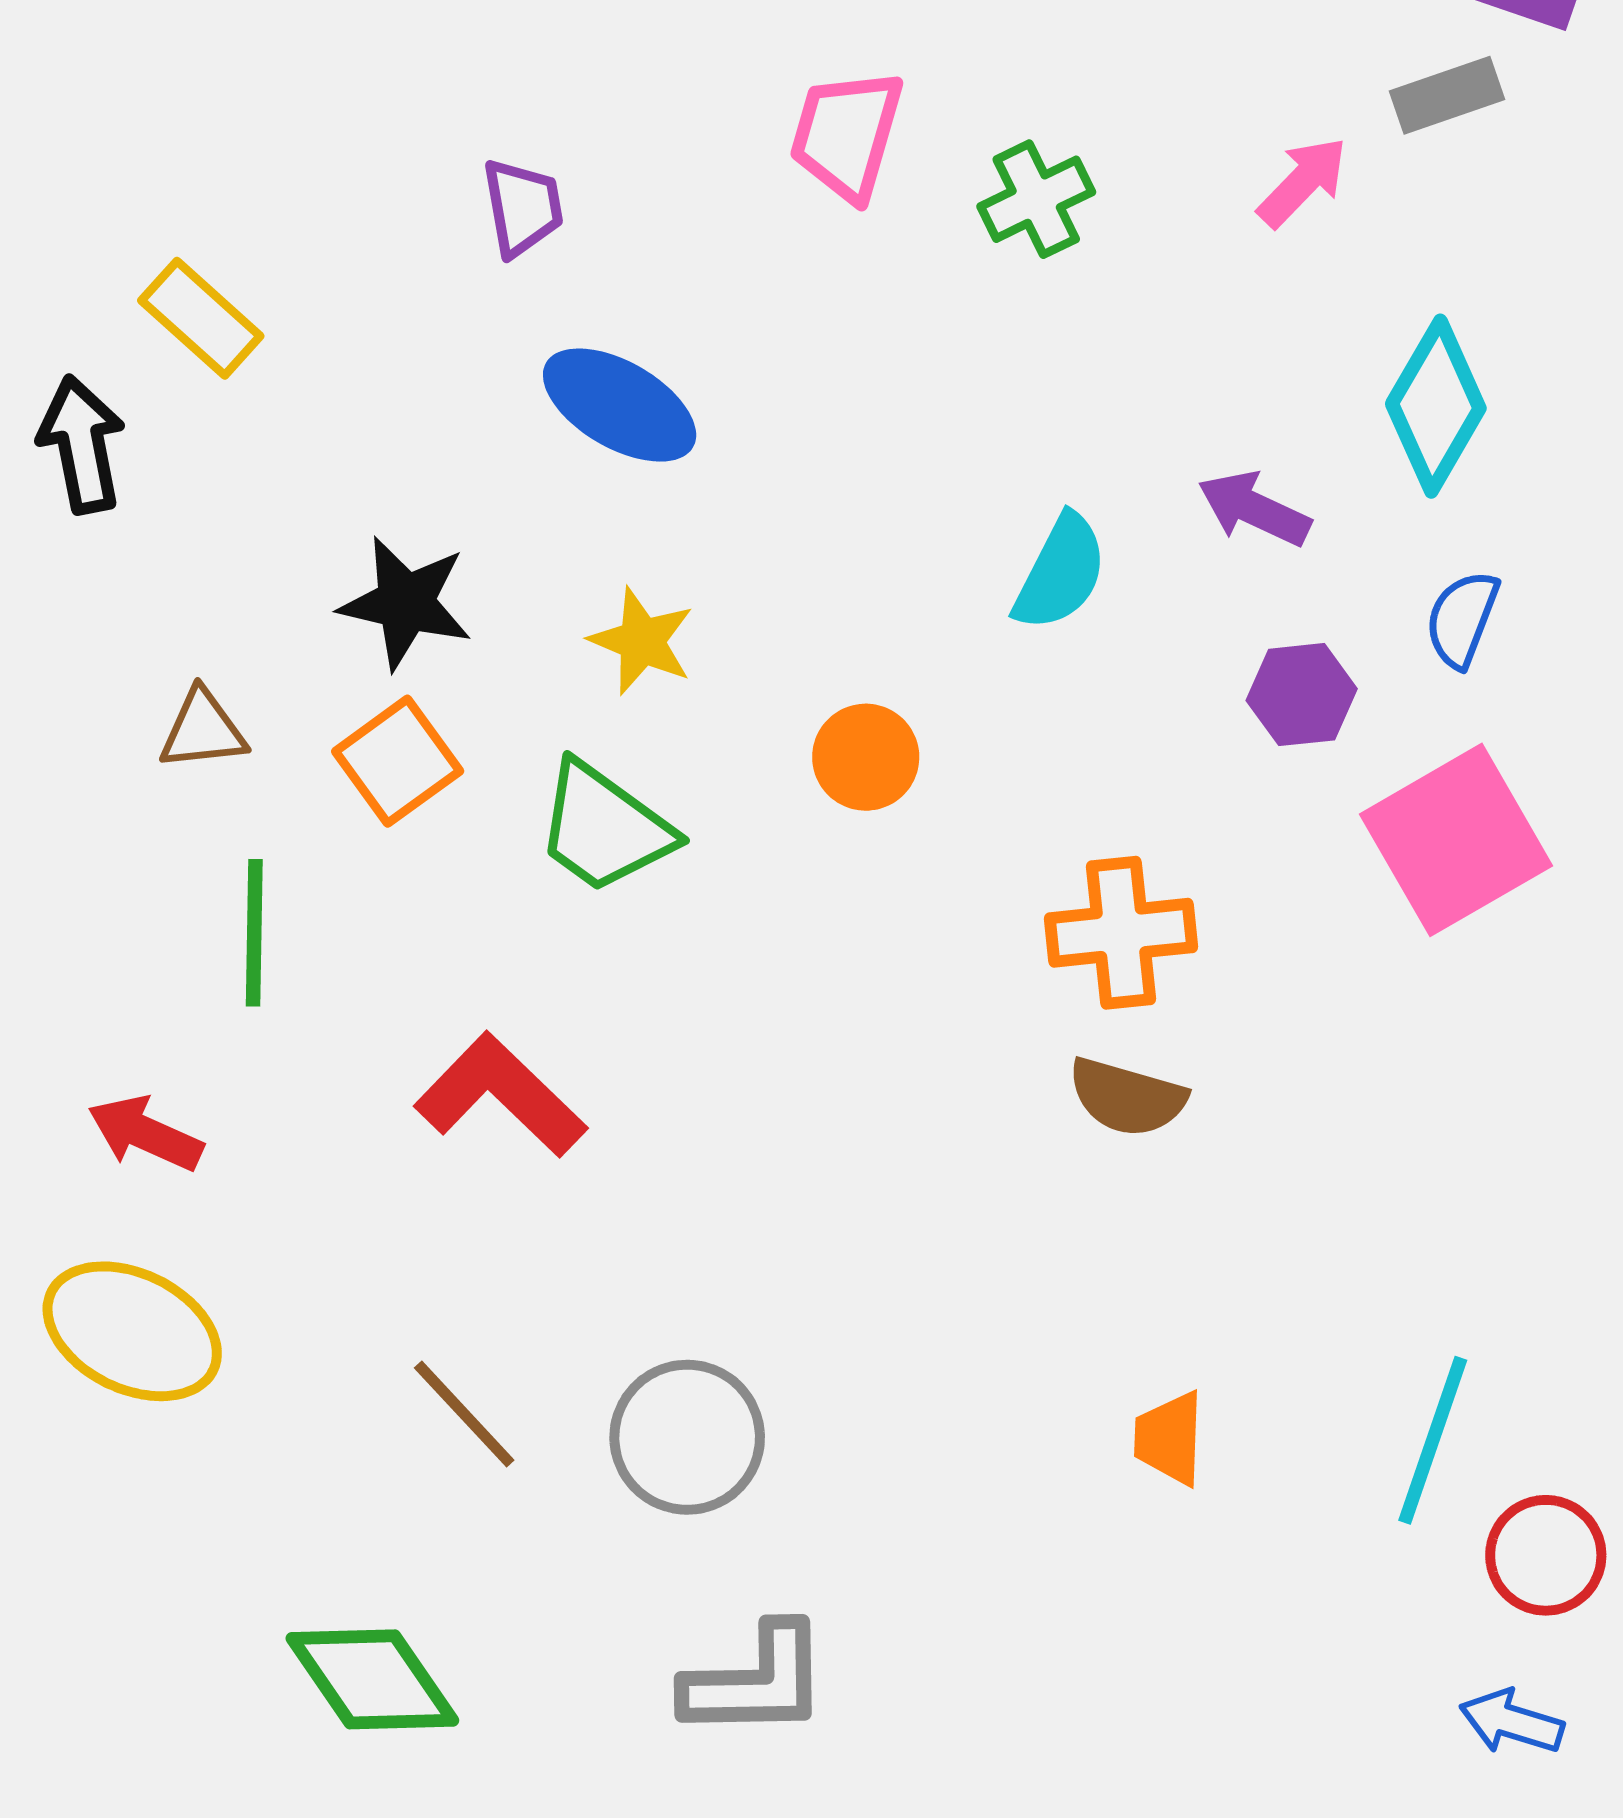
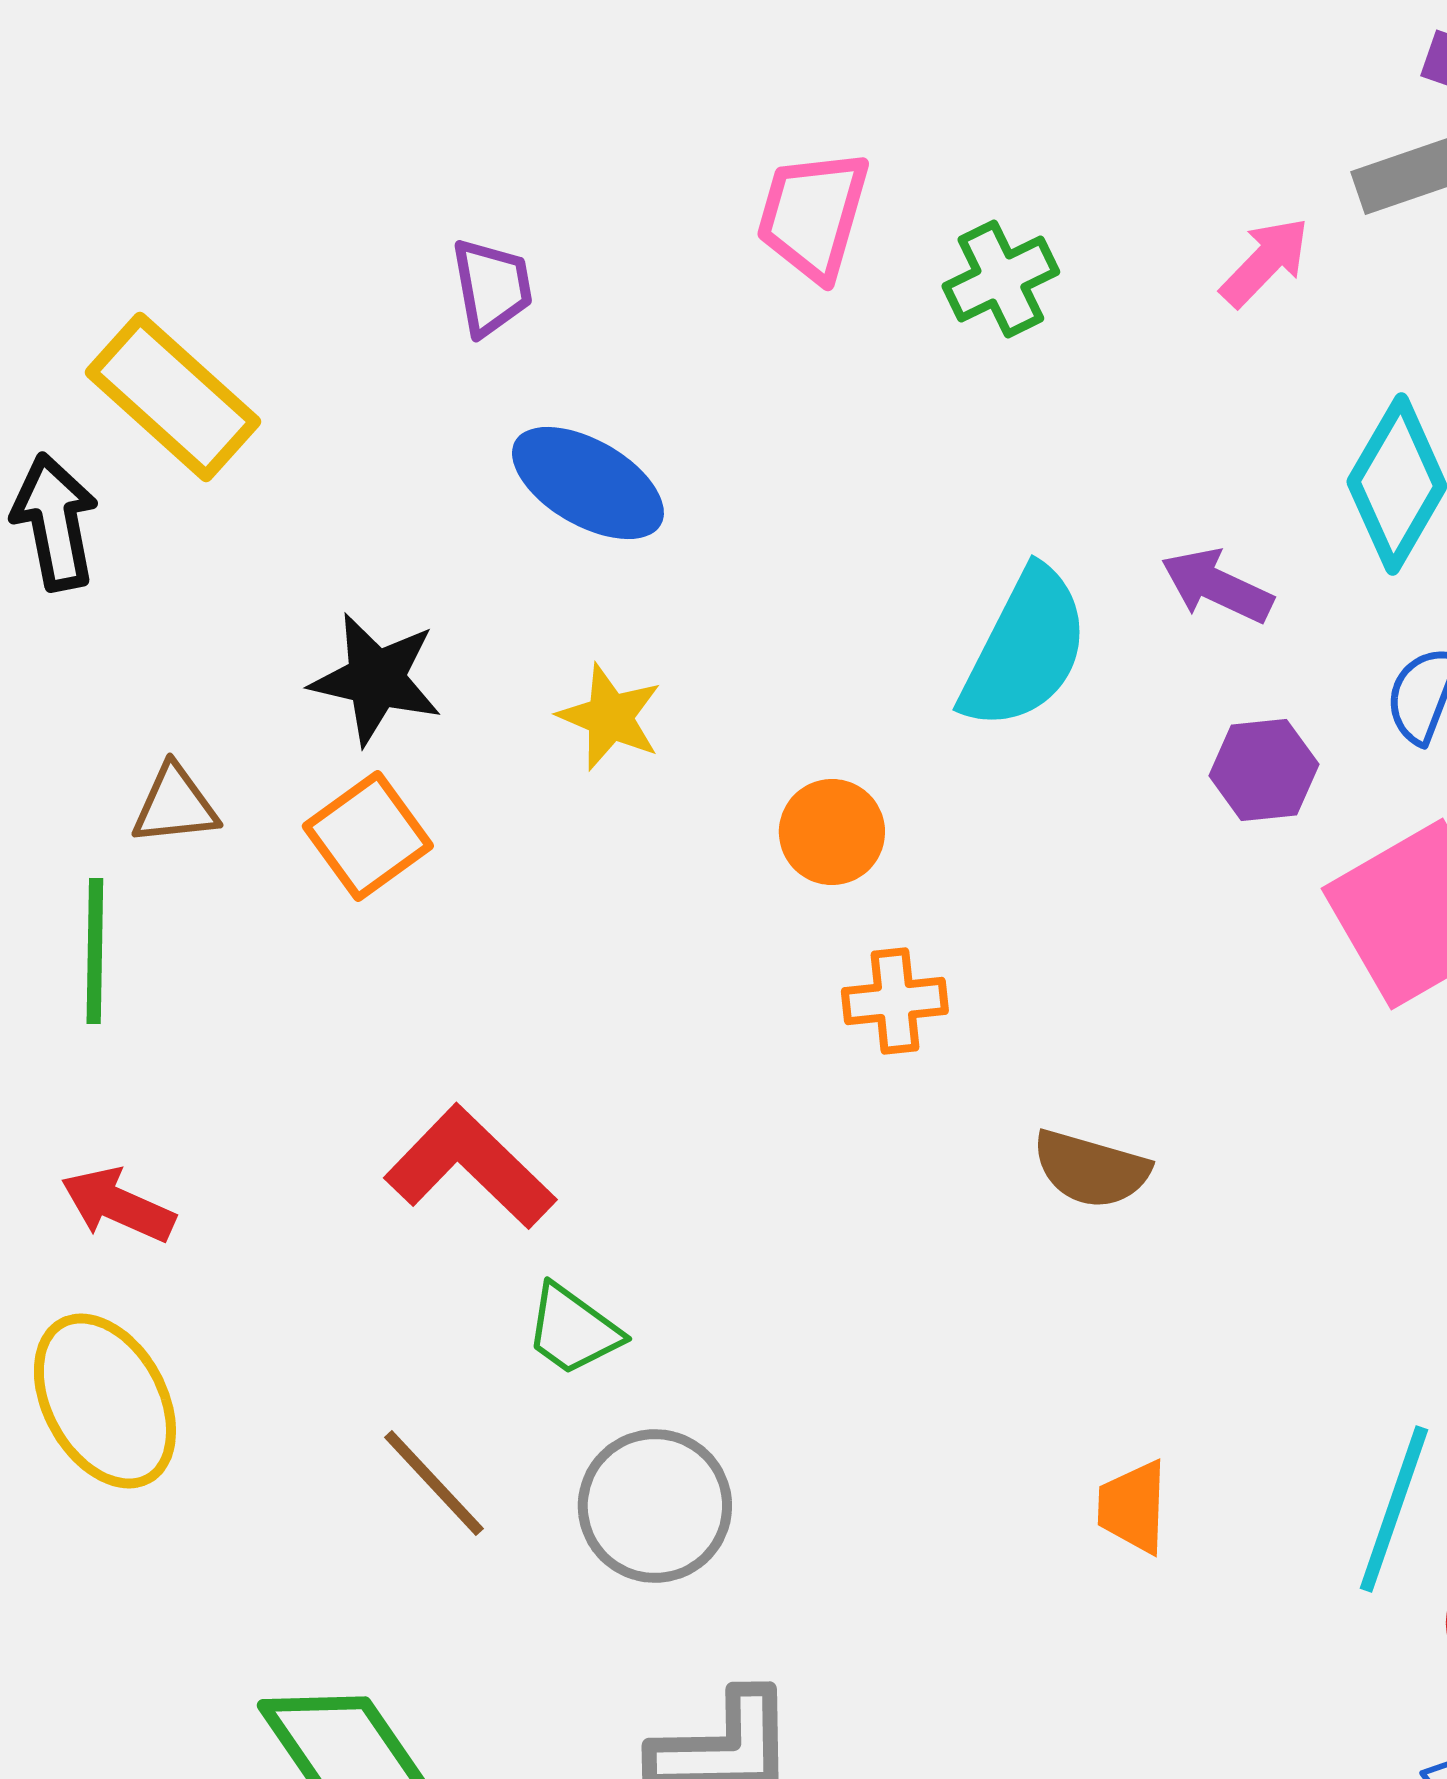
yellow rectangle: (201, 318) -> (173, 397), size x1.4
cyan semicircle: (1060, 573) -> (1025, 649), size x1.4
green trapezoid: (604, 828) -> (573, 1330), moved, size x0.7
green line: (254, 933) -> (95, 951), moved
orange cross: (1121, 933) -> (895, 1001), moved, size x0.7
yellow ellipse: (132, 1331) -> (105, 1401), turned 35

